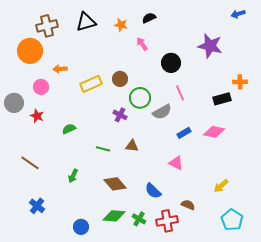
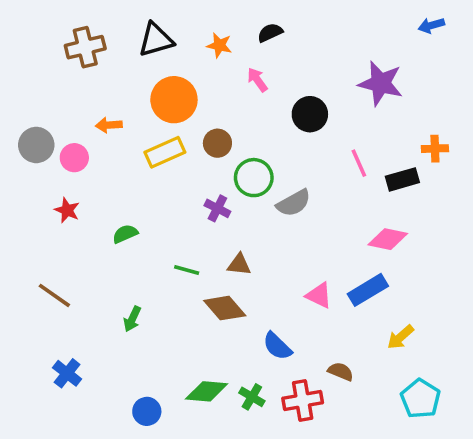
orange circle: (30, 51) -> (174, 100), moved
pink line: (180, 93) -> (359, 163), moved
gray circle: (14, 103) -> (36, 145), moved
blue rectangle: (184, 133) -> (368, 290), moved, size x1.5
brown diamond: (115, 184) -> (225, 308), moved

